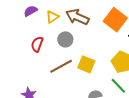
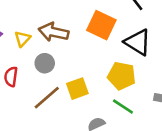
yellow square: (86, 64) -> (77, 89), turned -30

